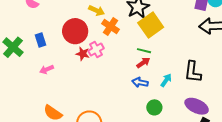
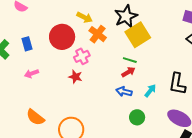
red star: (83, 54) -> (75, 77), moved

